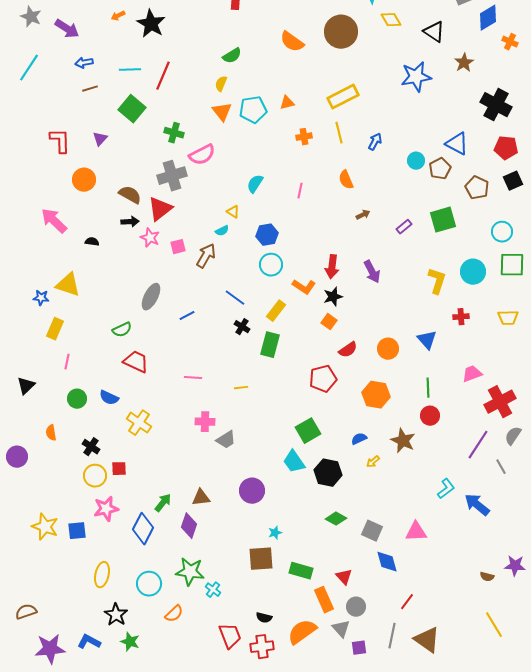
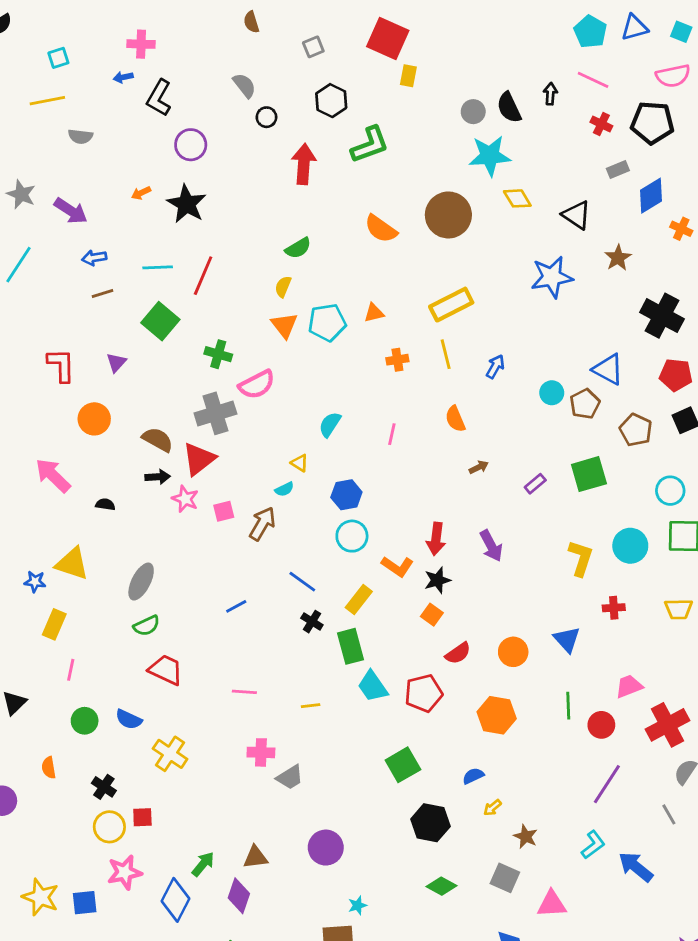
gray ellipse: (151, 297) -> (141, 582), moved
green rectangle: (270, 345) -> (351, 646), turned -30
red circle: (430, 416) -> (601, 725), moved
brown star: (403, 441) -> (526, 837), moved, size x0.7
purple line: (478, 445) -> (607, 784), moved
cyan trapezoid: (294, 462) -> (373, 686), moved
gray square: (372, 531) -> (505, 878), moved

